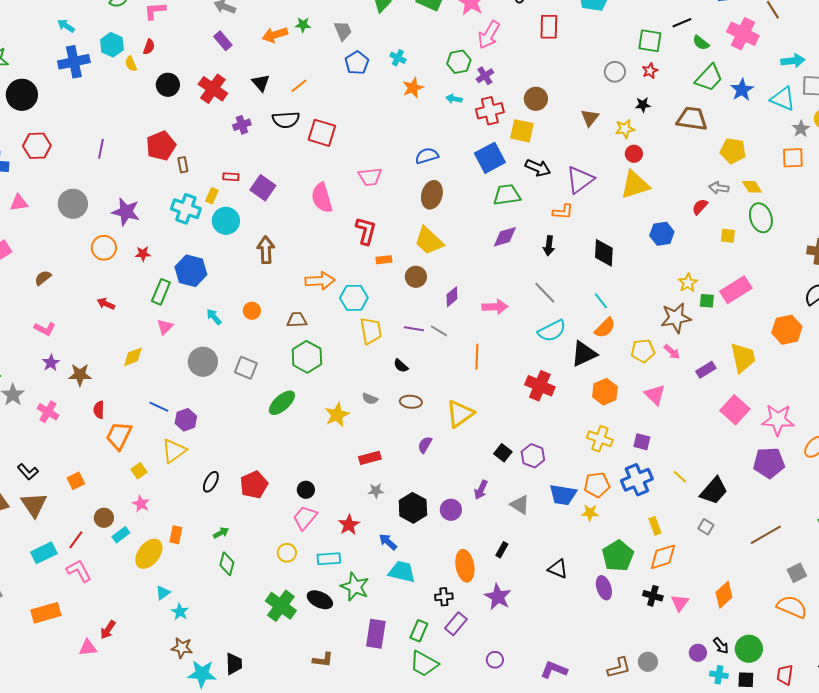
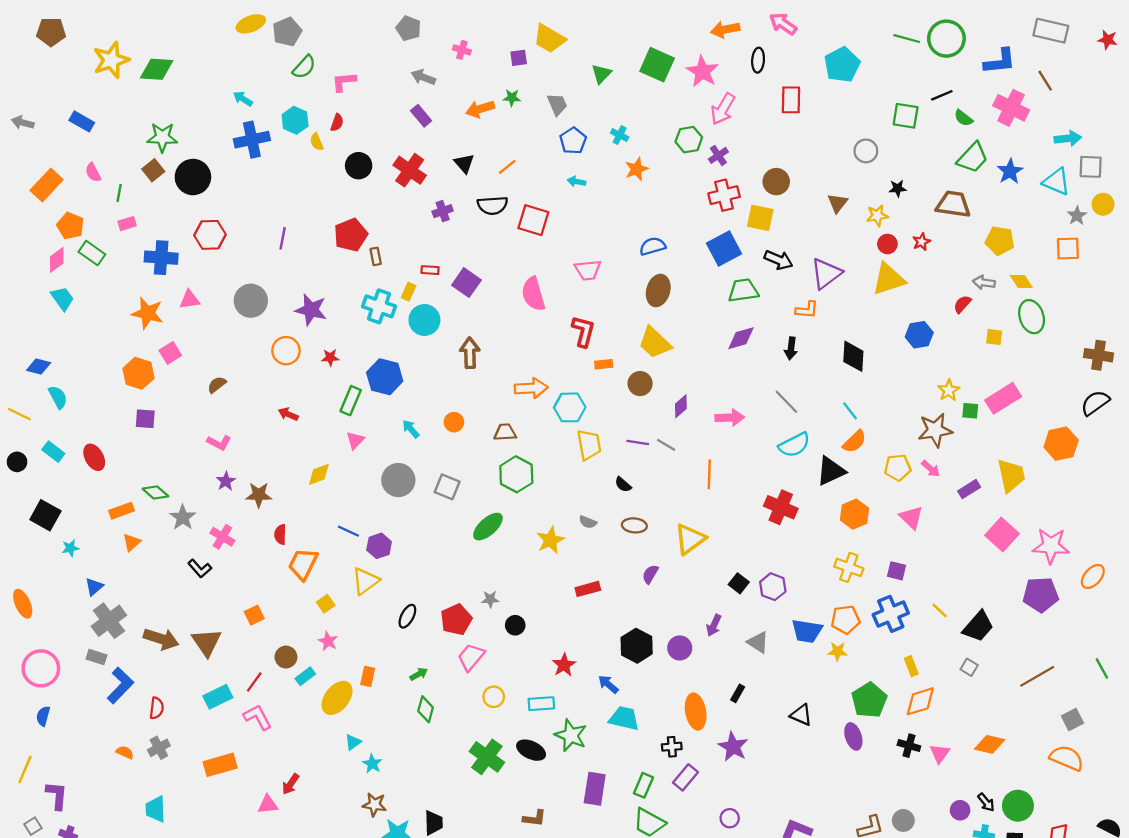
red star: (650, 71) -> (921, 242), moved
cyan arrow: (454, 99) -> (576, 182), moved
black L-shape: (28, 472) -> (200, 569), moved
gray star: (376, 491) -> (490, 599), moved
pink trapezoid: (305, 518) -> (471, 657), moved
orange diamond: (724, 595) -> (990, 744), turned 56

